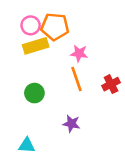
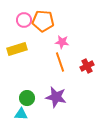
yellow rectangle: (36, 46) -> (17, 49), moved
green circle: (34, 93) -> (27, 98), moved
purple star: (71, 124) -> (56, 97), size x1.5

